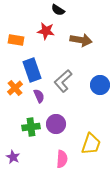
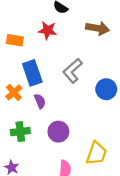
brown arrow: (81, 40) -> (98, 28), moved
gray L-shape: (63, 81) -> (73, 71), moved
green cross: (31, 127) -> (20, 132), moved

